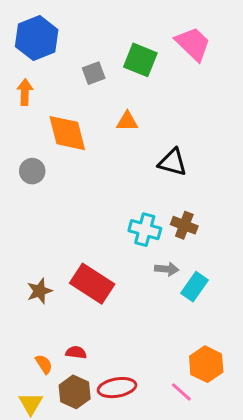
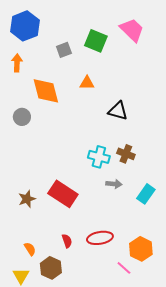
cyan rectangle: (195, 287) -> (146, 194), moved
red semicircle: (76, 352) -> (67, 241), moved, turned 64
red ellipse: (117, 388) -> (100, 238), moved

